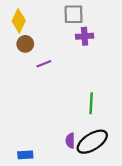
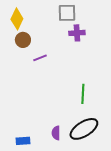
purple semicircle: (70, 141) -> (56, 133), moved

